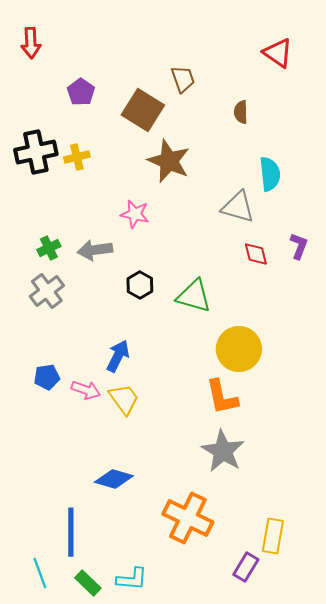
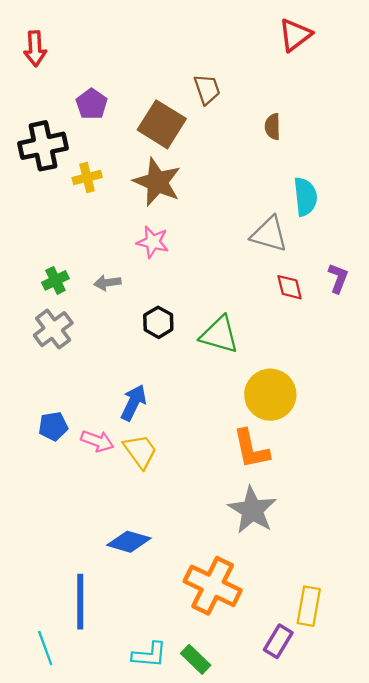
red triangle: (278, 53) -> (295, 35), moved, turned 48
black cross: (36, 152) -> (43, 146), moved
brown star: (169, 161) -> (157, 182), moved
gray arrow: (95, 250) -> (107, 283), size x0.7
green rectangle: (88, 583) -> (196, 659), moved

